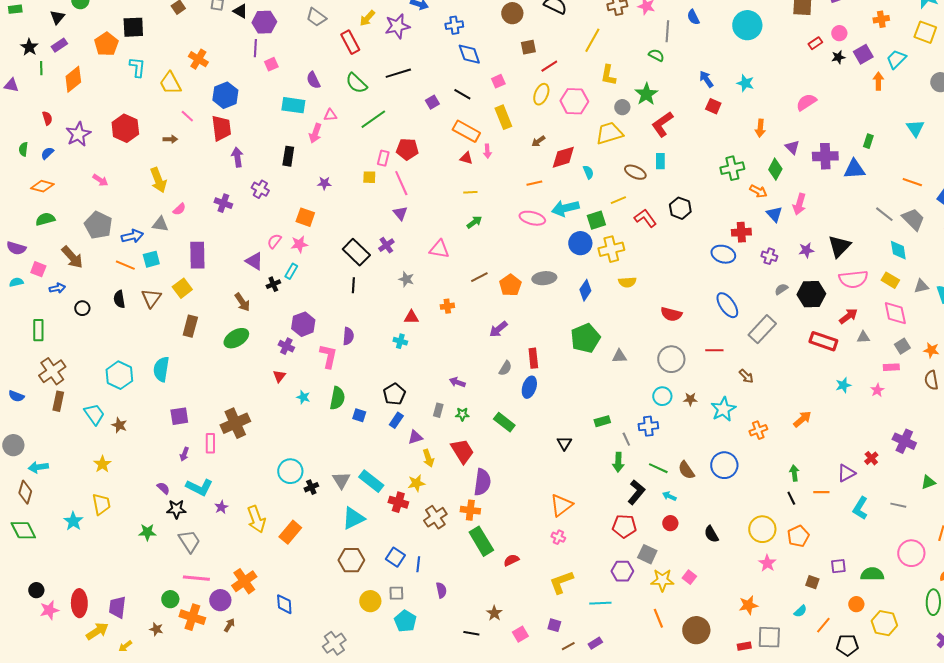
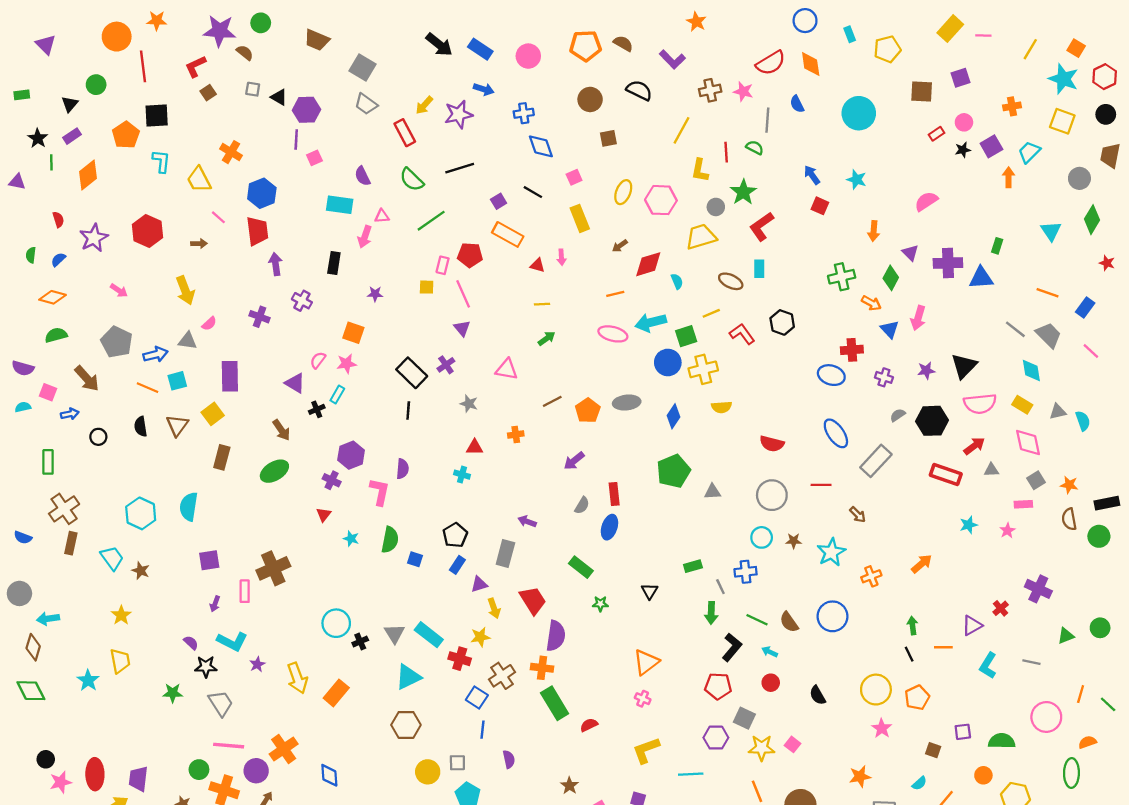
red line: (549, 66) -> (726, 152), moved, turned -60
orange rectangle: (466, 131) -> (508, 234), moved
gray rectangle: (438, 410) -> (505, 553), size x1.6
green star: (462, 414) -> (600, 604), moved
blue square: (395, 557) -> (477, 698), moved

